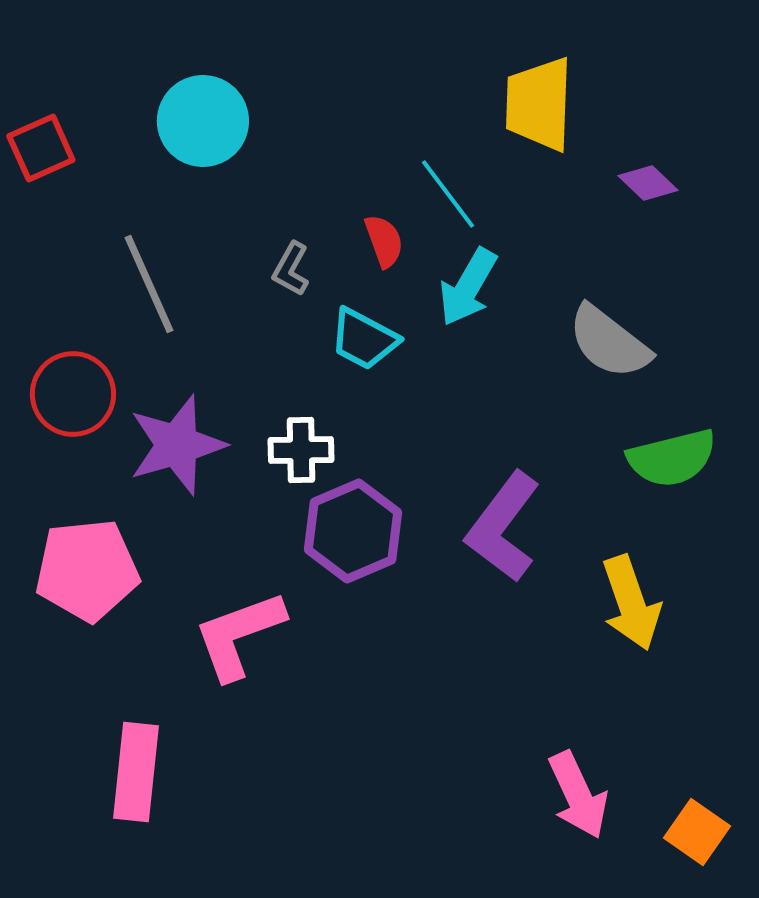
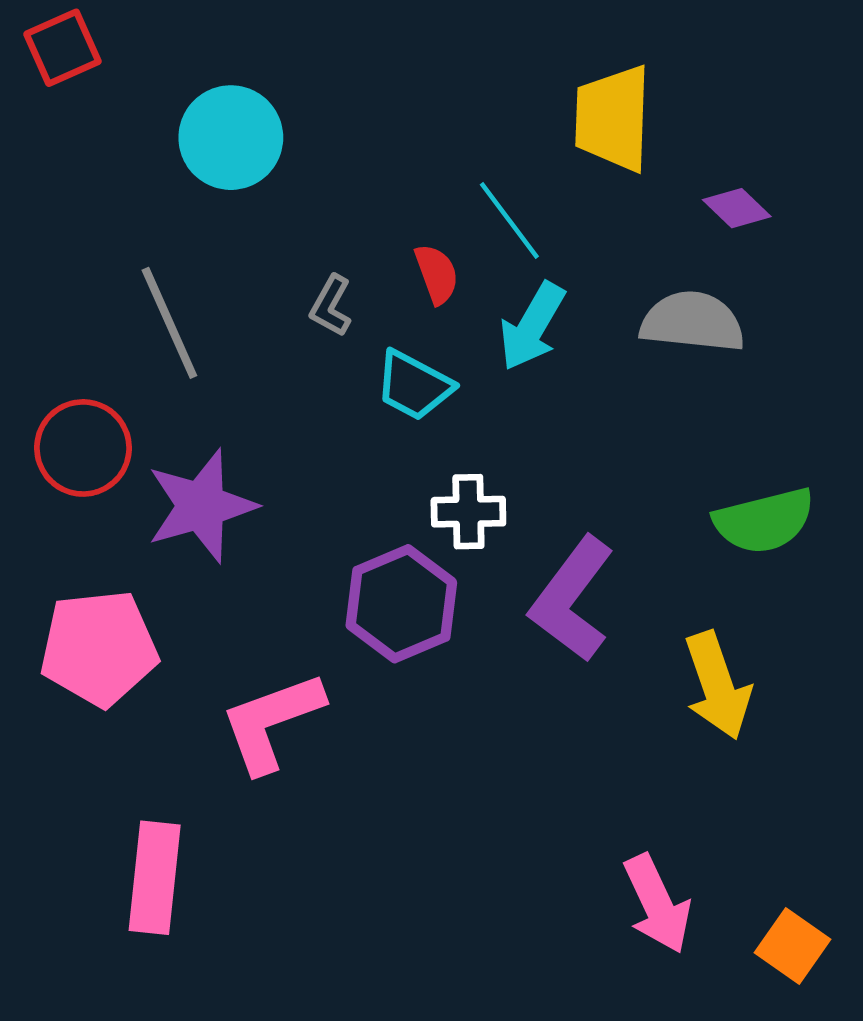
red square: (41, 148) -> (63, 48), moved
gray semicircle: (609, 342) -> (692, 322), moved, turned 148
white cross: (301, 450) -> (468, 512), moved

